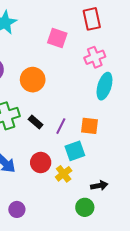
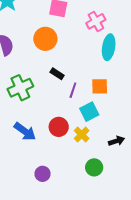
orange circle: (33, 80) -> (45, 39), moved
black rectangle: (36, 122) -> (57, 74), moved
green circle: (85, 207) -> (94, 167), moved

